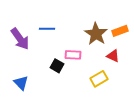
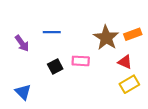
purple arrow: (20, 39) -> (22, 43), size x0.7
black square: (57, 66) -> (55, 66), moved, turned 32
yellow rectangle: (99, 79) -> (129, 84), moved

